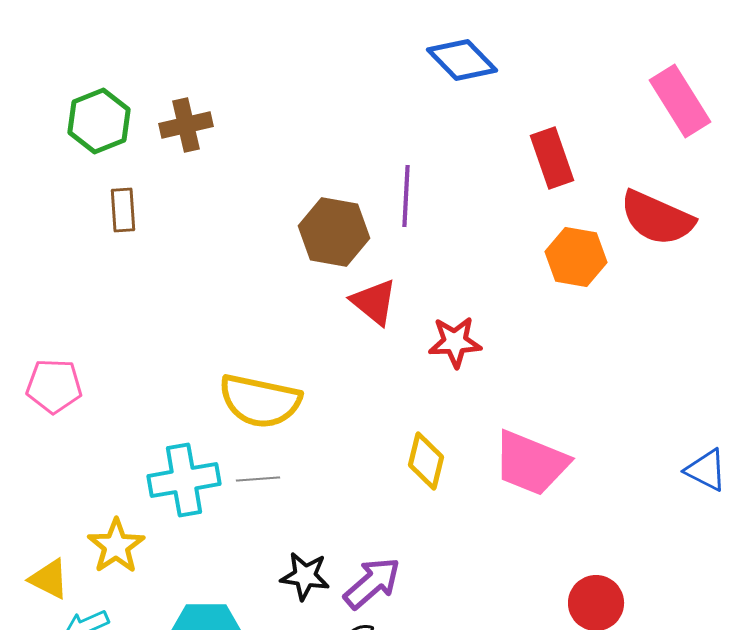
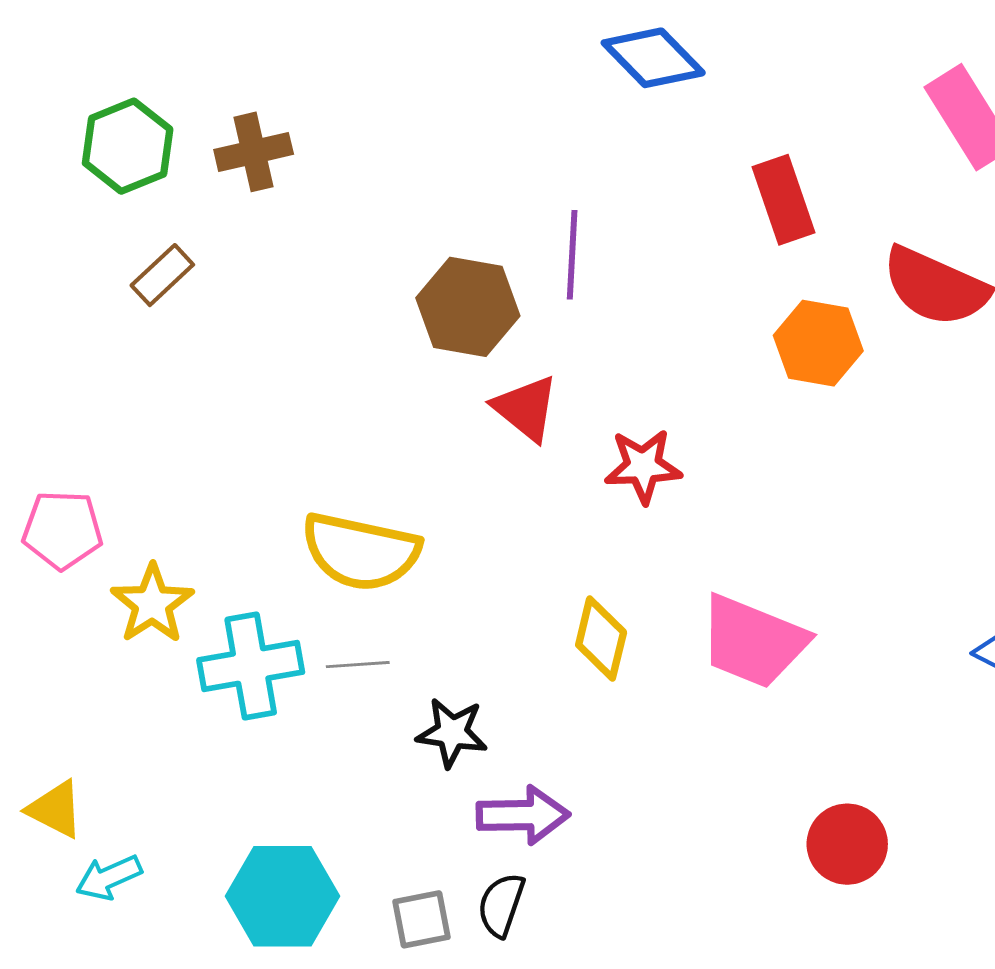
brown rectangle: (123, 210) -> (162, 275), turned 51
yellow star: (116, 546) -> (152, 604), moved
black star: (305, 576) -> (452, 733), moved
purple arrow: (372, 583) -> (523, 815), turned 40

